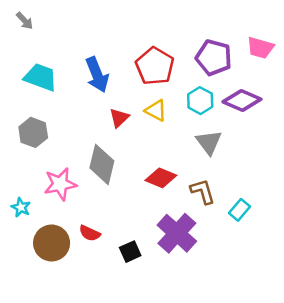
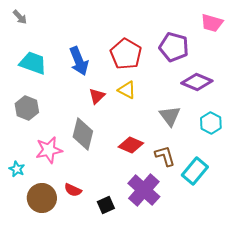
pink trapezoid: (260, 48) -> (212, 23), moved
cyan hexagon: (200, 101) -> (211, 123), moved
cyan rectangle: (239, 210) -> (195, 171), size x1.5

